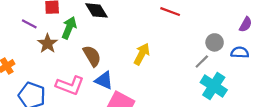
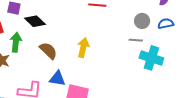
brown semicircle: (92, 56) -> (48, 51), moved
gray line: (202, 62) -> (136, 40), turned 64

